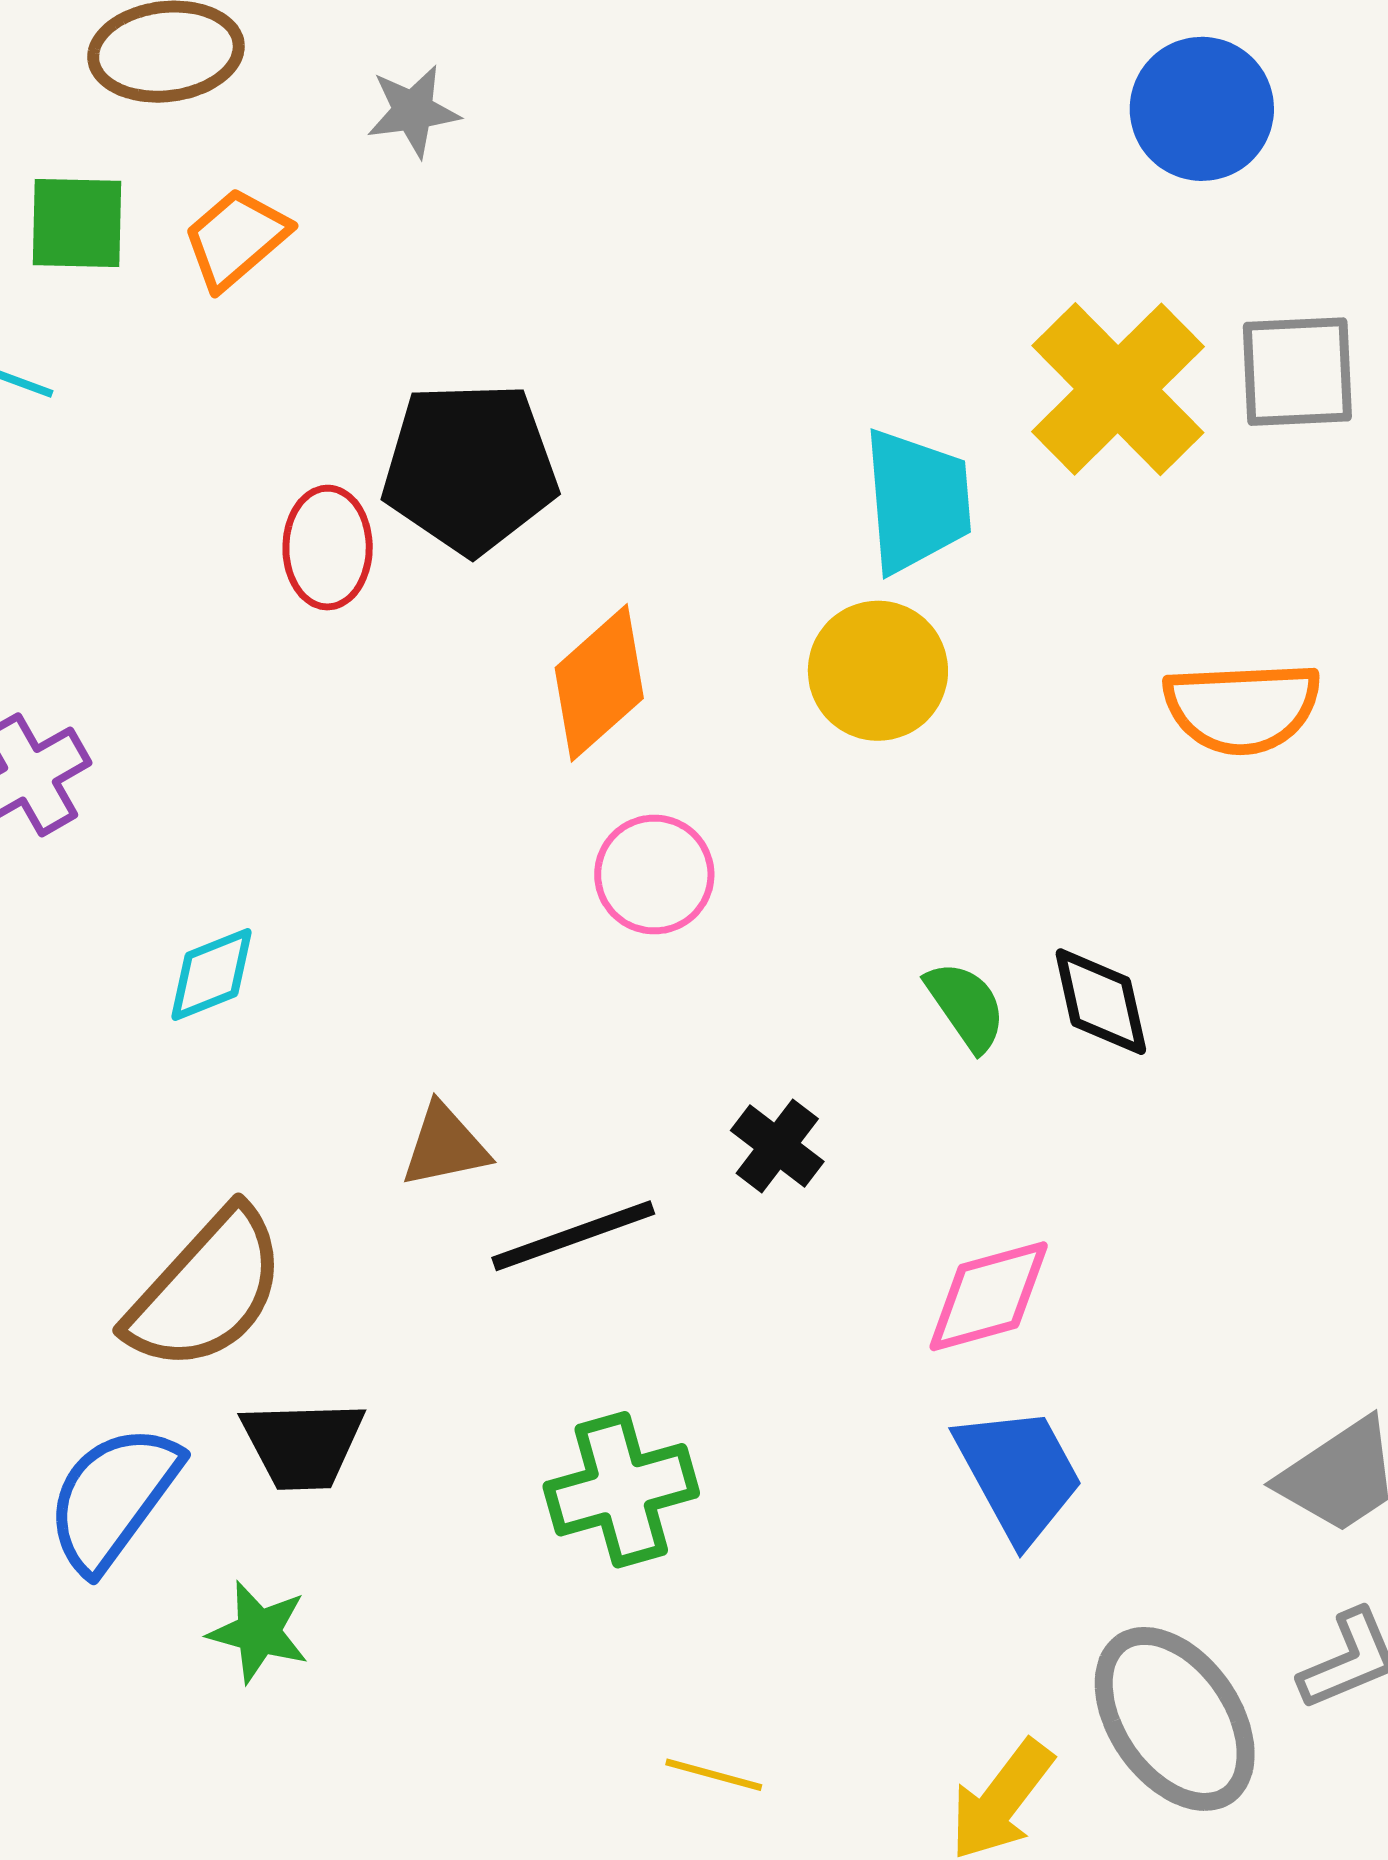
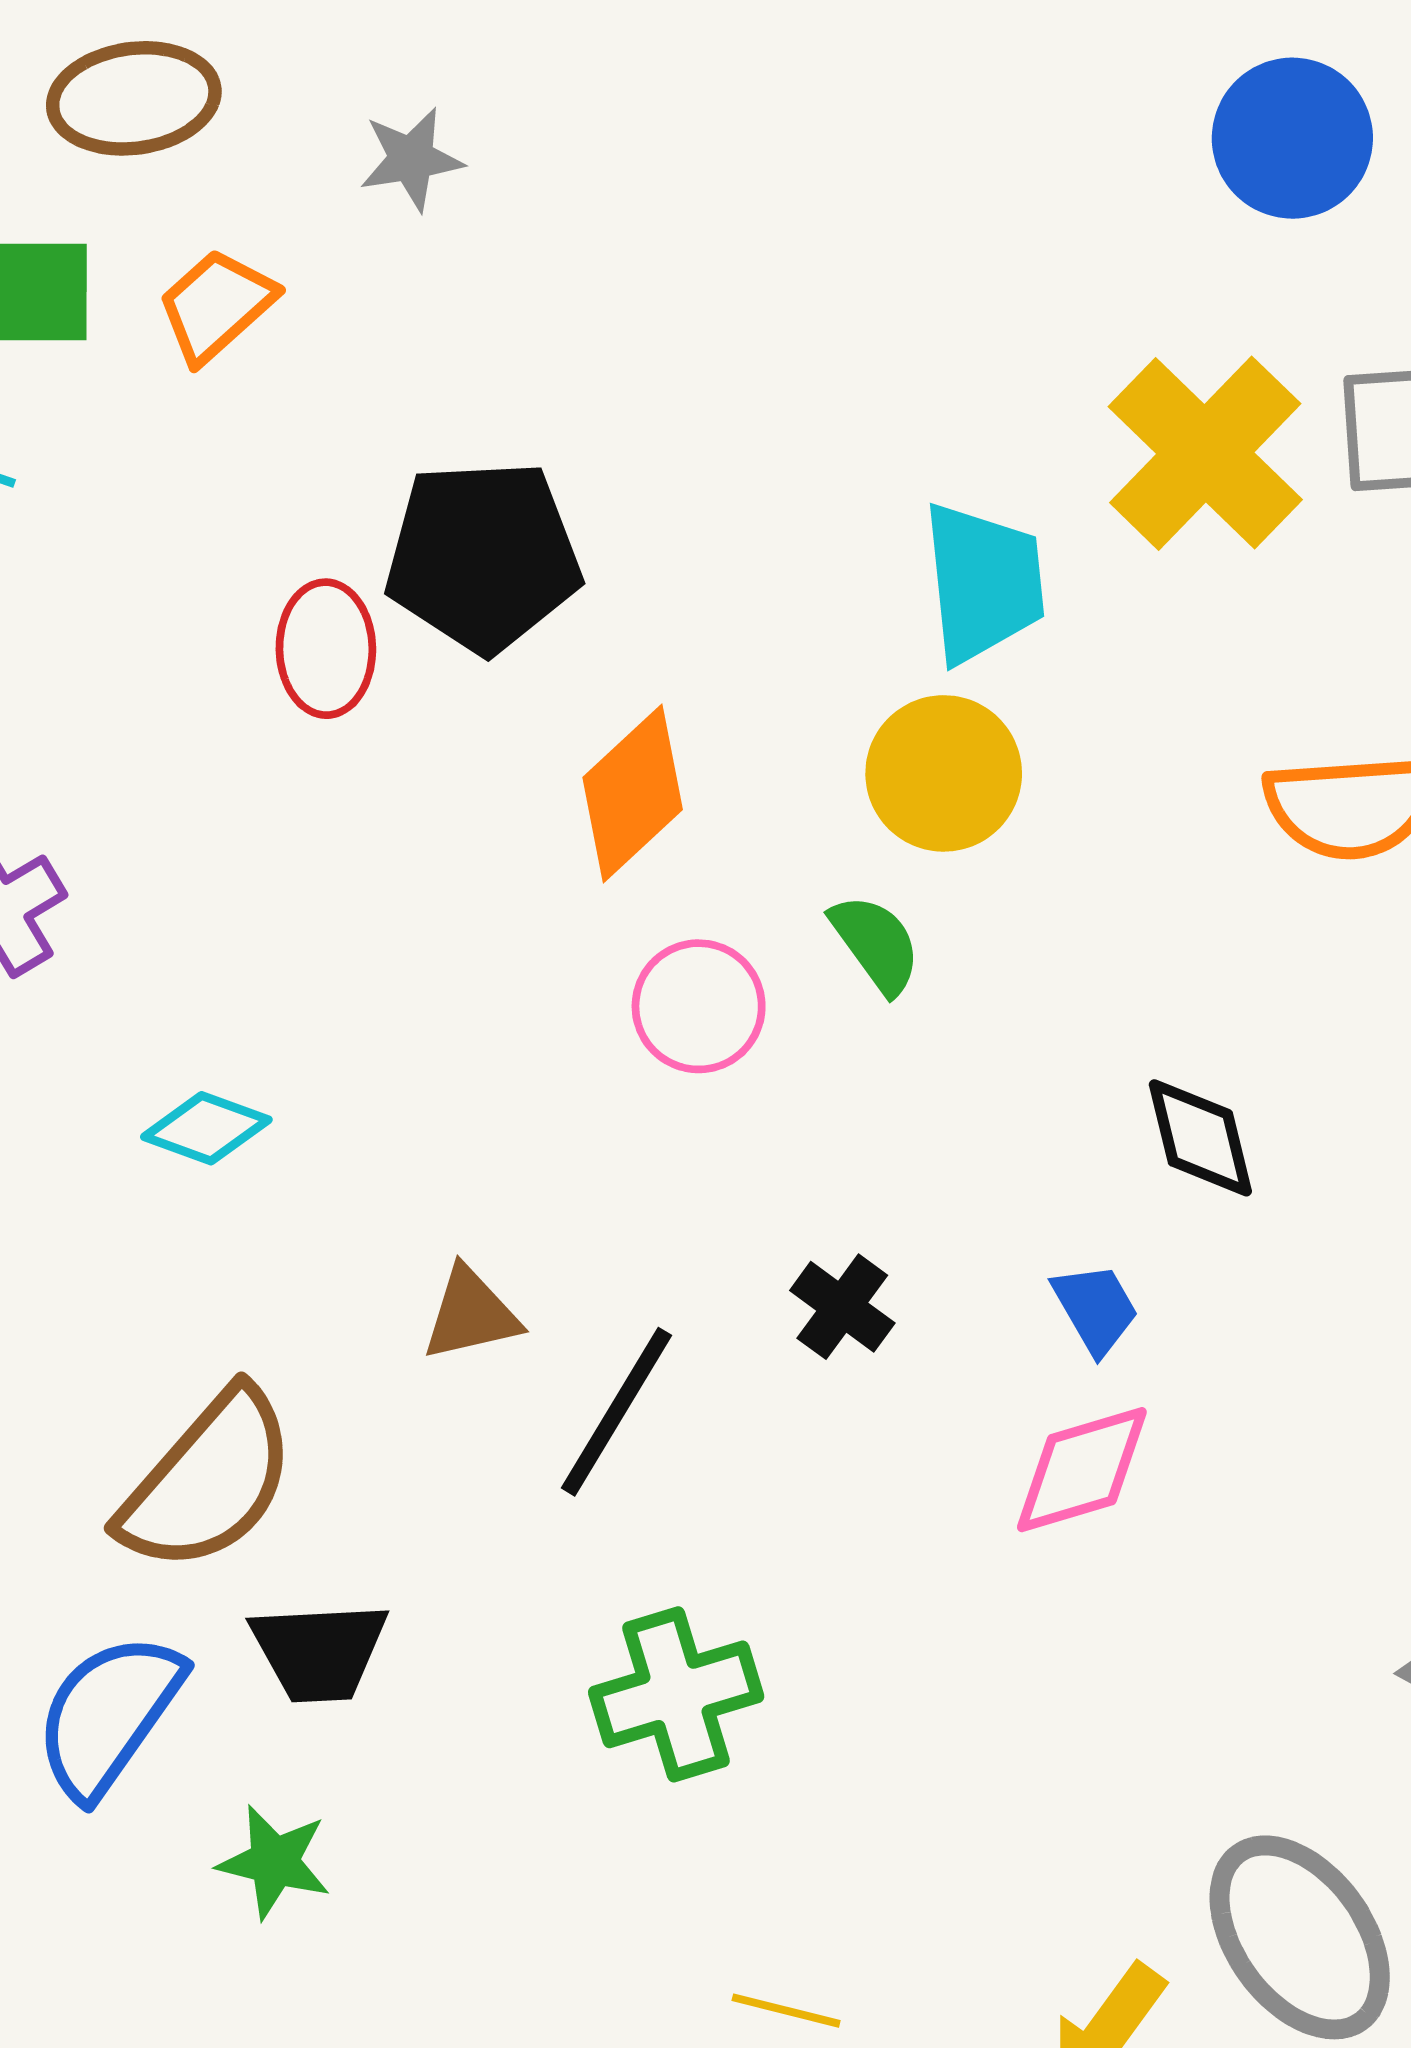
cyan diamond: (212, 974) -> (206, 1128), turned 43
green semicircle: (966, 1006) -> (876, 944), moved
black line: (573, 1236) -> (616, 1412), turned -38
blue trapezoid: (1019, 1474) -> (1096, 1309), moved, size x0.6

